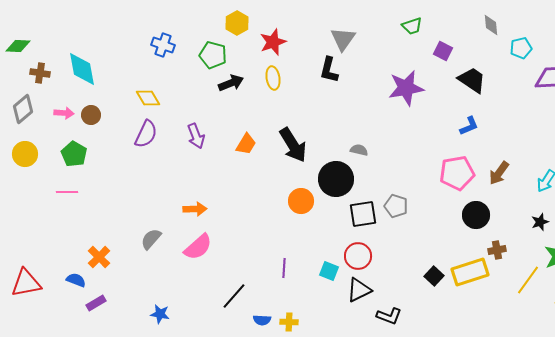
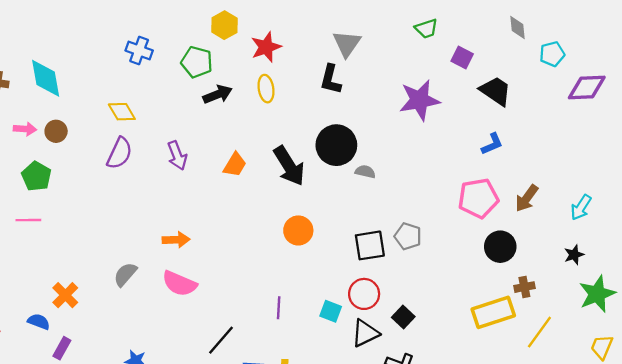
black circle: (336, 179) -> (336, 145), moved
pink semicircle: (198, 247) -> (179, 284), turned 64
black square: (434, 276) -> (403, 317), moved
yellow line: (528, 280) -> (539, 332), moved
purple rectangle: (96, 303) -> (62, 348), turned -30

